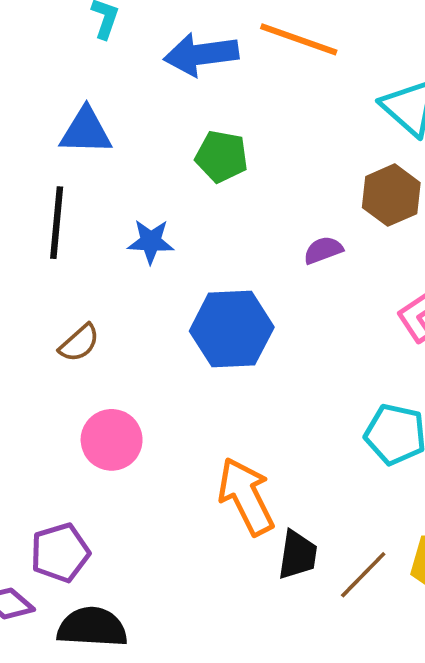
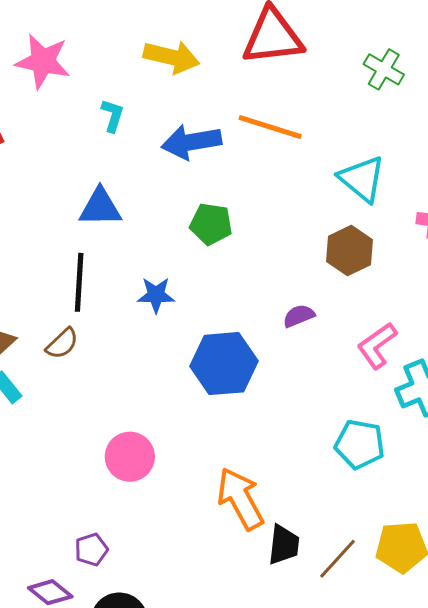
purple semicircle: (323, 250) -> (299, 316), moved
brown semicircle: (79, 343) -> (62, 344), moved
purple pentagon: (60, 553) -> (91, 550), size x0.7

